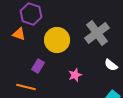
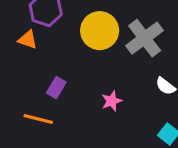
yellow circle: (57, 40) -> (100, 31), moved

